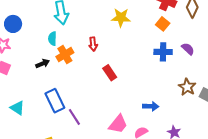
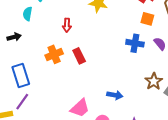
orange square: (163, 24) -> (147, 19), moved, turned -32
orange cross: (65, 55) -> (54, 54), moved
purple line: (74, 117) -> (22, 102), moved, turned 60

